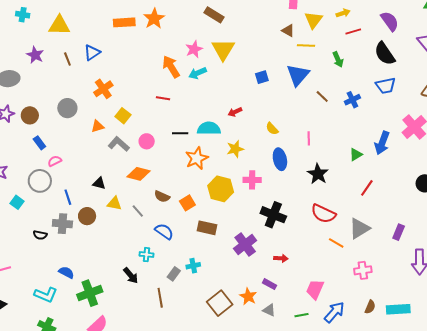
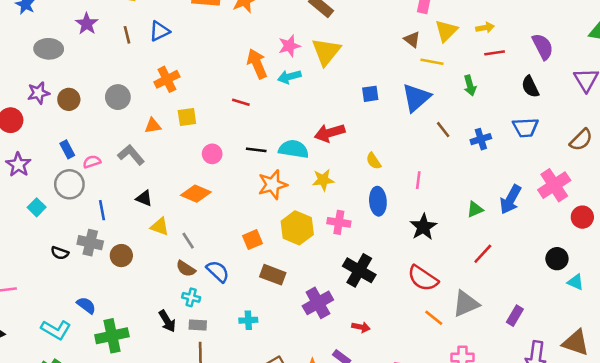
black semicircle: (385, 54) -> (530, 87), size x0.7
red arrow: (235, 112) -> (330, 133), size x1.6
yellow square: (123, 116) -> (187, 117), turned 35
blue rectangle: (39, 143) -> (67, 149), moved
gray L-shape: (119, 144) -> (131, 155), moved
brown semicircle: (162, 196) -> (186, 269), moved
brown circle: (87, 216) -> (121, 256), moved
gray rectangle: (174, 274) -> (198, 325), moved, turned 48

